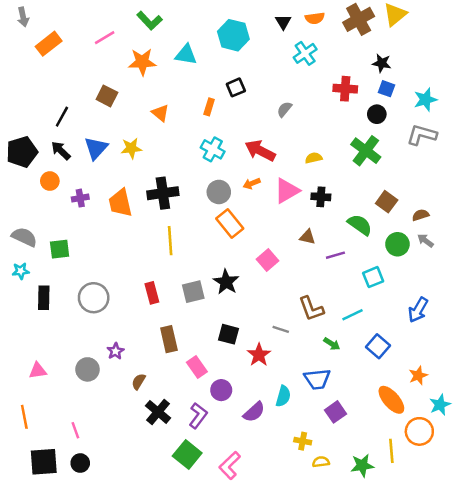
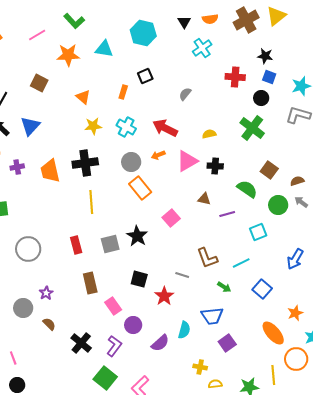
yellow star: (131, 148) -> (93, 126), moved
brown semicircle: (139, 382) -> (49, 324), moved, turned 104

